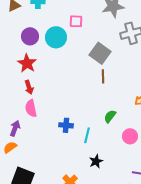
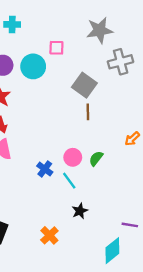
blue cross: (66, 125) -> (45, 169), turned 32
cyan line: (87, 135) -> (69, 181), turned -49
pink circle: (130, 136) -> (73, 157), moved

